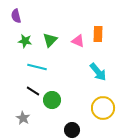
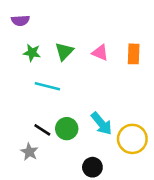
purple semicircle: (16, 16) -> (20, 21), turned -80
orange rectangle: (98, 34) -> (134, 54), moved
cyan arrow: (98, 72) -> (101, 123), moved
black line: (33, 91) -> (42, 130), moved

